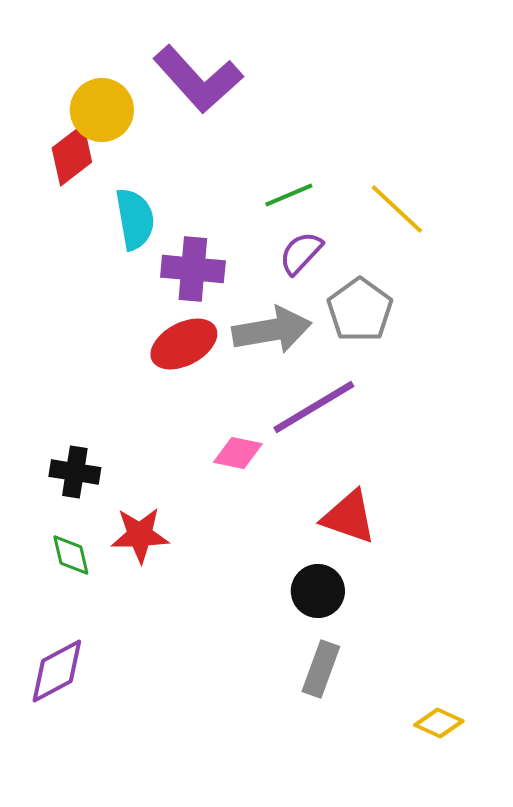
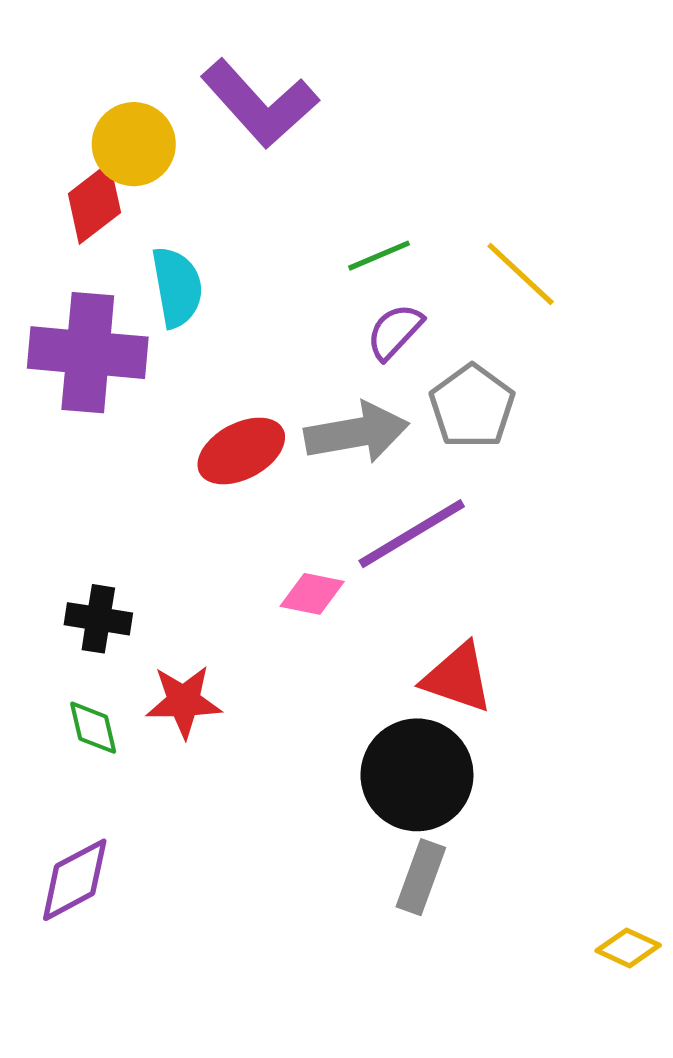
purple cross: (193, 269) -> (88, 353), moved, size x1.4
black circle: (318, 591) -> (417, 775), size x1.6
yellow diamond: (439, 723) -> (628, 948), moved

